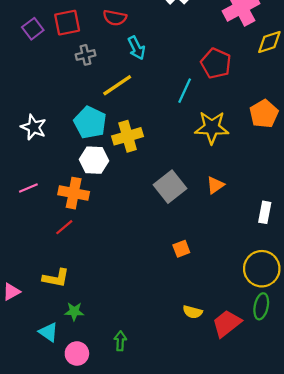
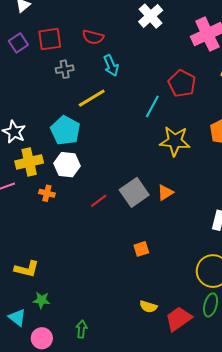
yellow cross: (128, 136) -> (29, 162), moved
orange triangle: (215, 185) -> (165, 193), moved
orange cross: (74, 193) -> (47, 193), size x0.6
red line: (64, 227) -> (99, 201), moved

